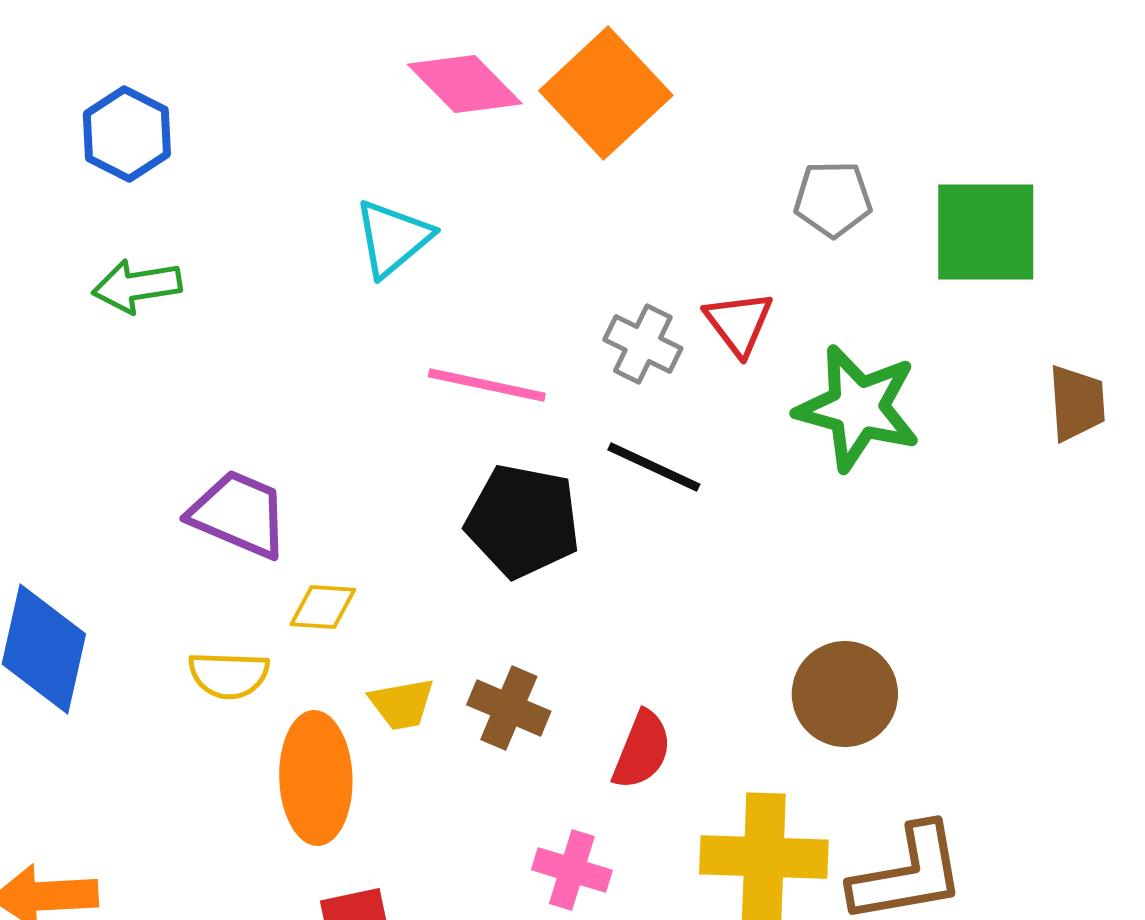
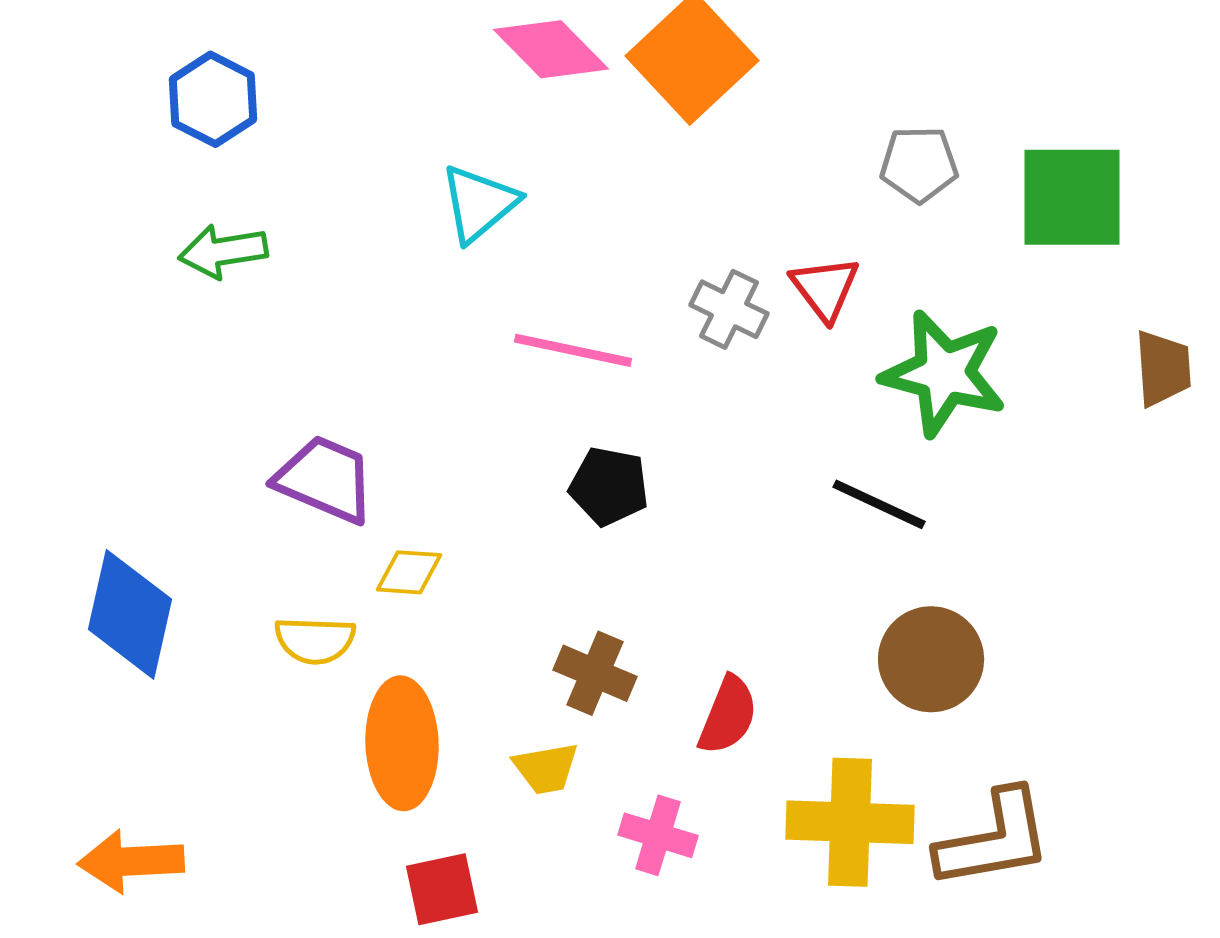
black line: (654, 467) -> (879, 504), moved
black pentagon: (523, 521) -> (609, 486), size x0.7
yellow trapezoid: (402, 704) -> (546, 768), moved

